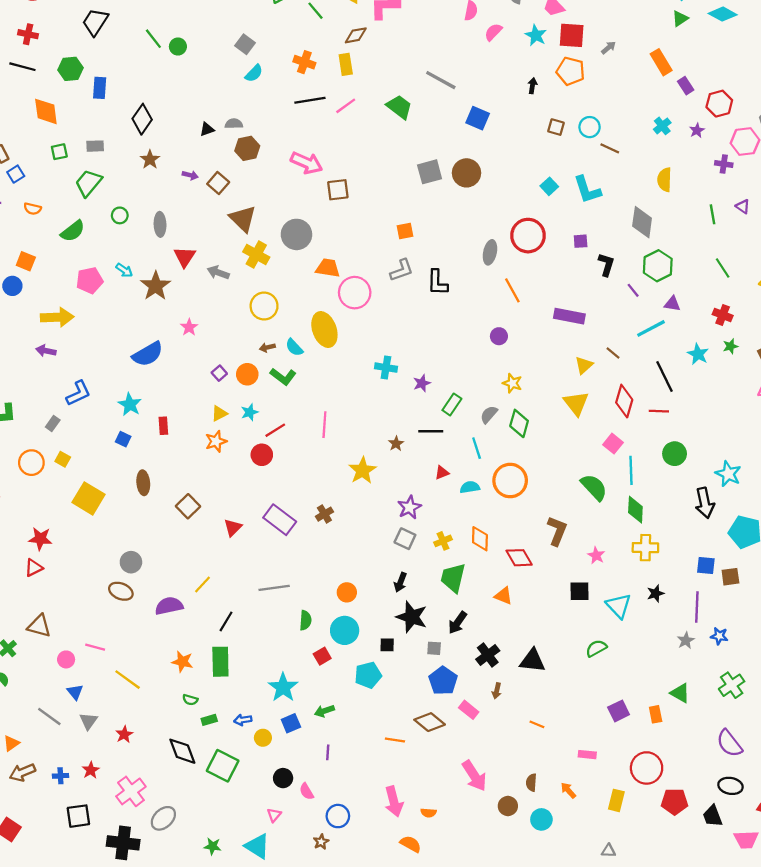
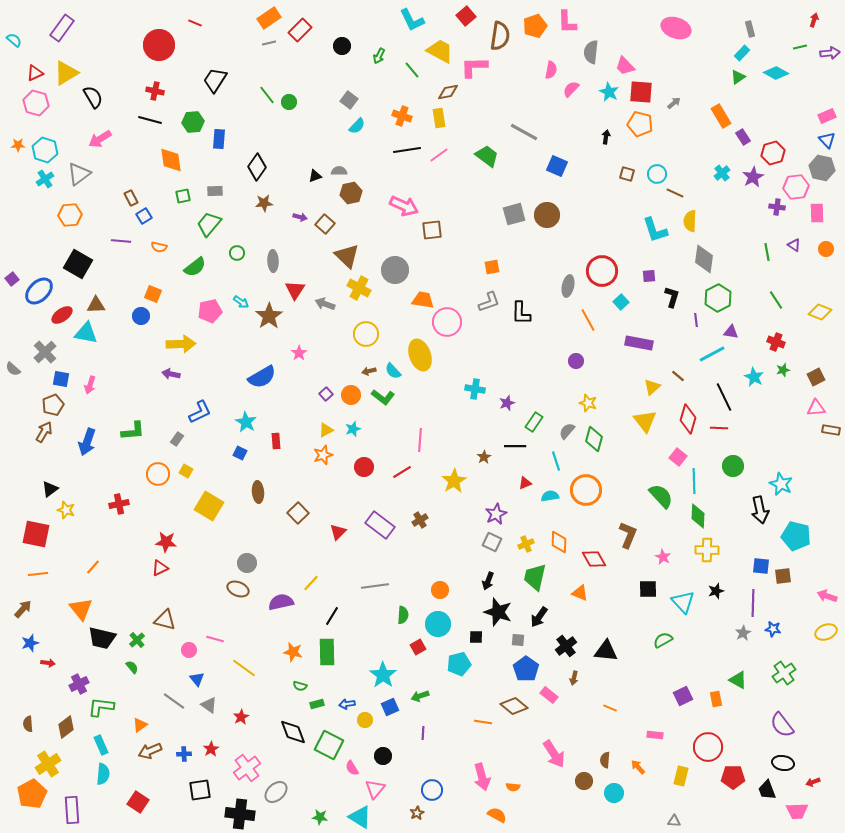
purple star: (697, 130) -> (753, 177), size x1.5
brown star: (150, 160) -> (264, 203), turned 30
yellow semicircle: (664, 180) -> (690, 221), moved
cyan square: (549, 186) -> (621, 302), moved
purple line: (633, 290) -> (696, 320), turned 32
red line: (275, 430) -> (402, 472), moved
gray triangle: (88, 721) -> (209, 705), turned -30
pink semicircle: (307, 791) -> (352, 768), moved
pink triangle: (274, 815) -> (375, 789), size x1.5

